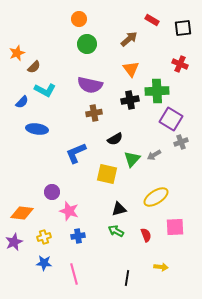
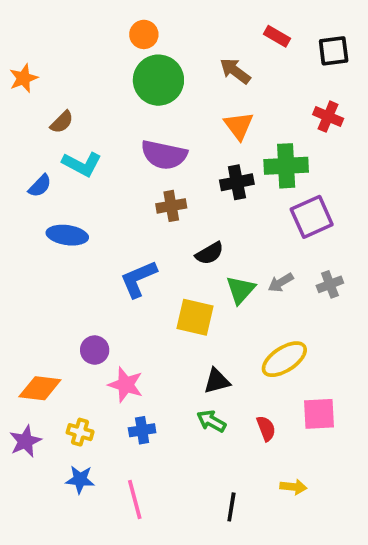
brown arrow: (129, 39) -> (235, 71), turned -102
green circle: (87, 44) -> (158, 80), size x1.4
orange star: (17, 53) -> (23, 78), moved
purple square: (171, 119) -> (312, 217), turned 35
gray cross: (181, 142) -> (330, 284), moved
yellow cross: (44, 237) -> (80, 432), turned 32

